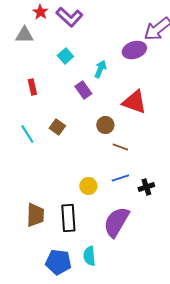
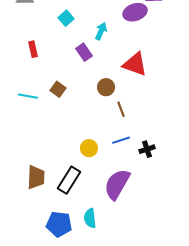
cyan line: (27, 134) -> (28, 96), turned -48
brown line: (120, 147) -> (121, 109), turned 49
black rectangle: (68, 218) -> (69, 180), turned 36

